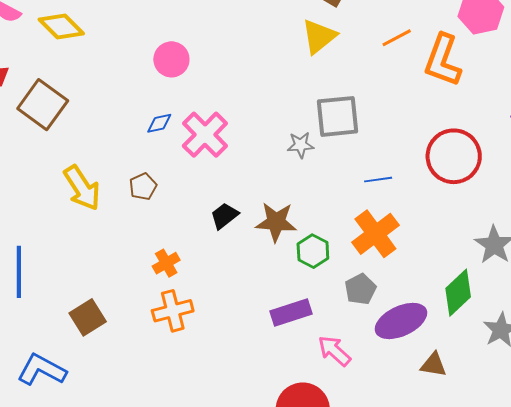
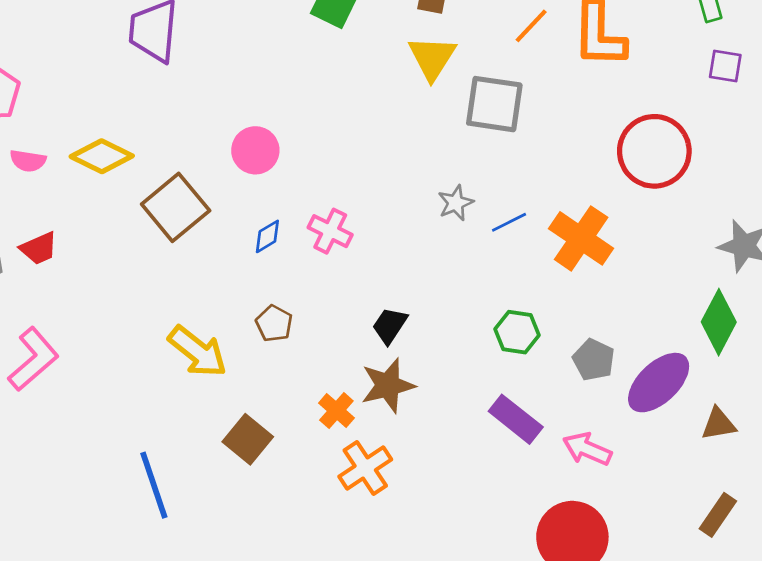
brown square: (43, 105) -> (176, 207), moved, turned 33
gray square: (338, 116) -> (494, 104), moved, turned 33
pink cross: (205, 135) -> (330, 231), size x0.7
blue line: (378, 180) -> (509, 222), moved
brown star: (276, 222) -> (388, 385), moved
orange cross: (375, 234) -> (581, 238), moved
purple rectangle: (291, 312) -> (516, 419), turned 75
brown square: (88, 317) -> (248, 439), moved

